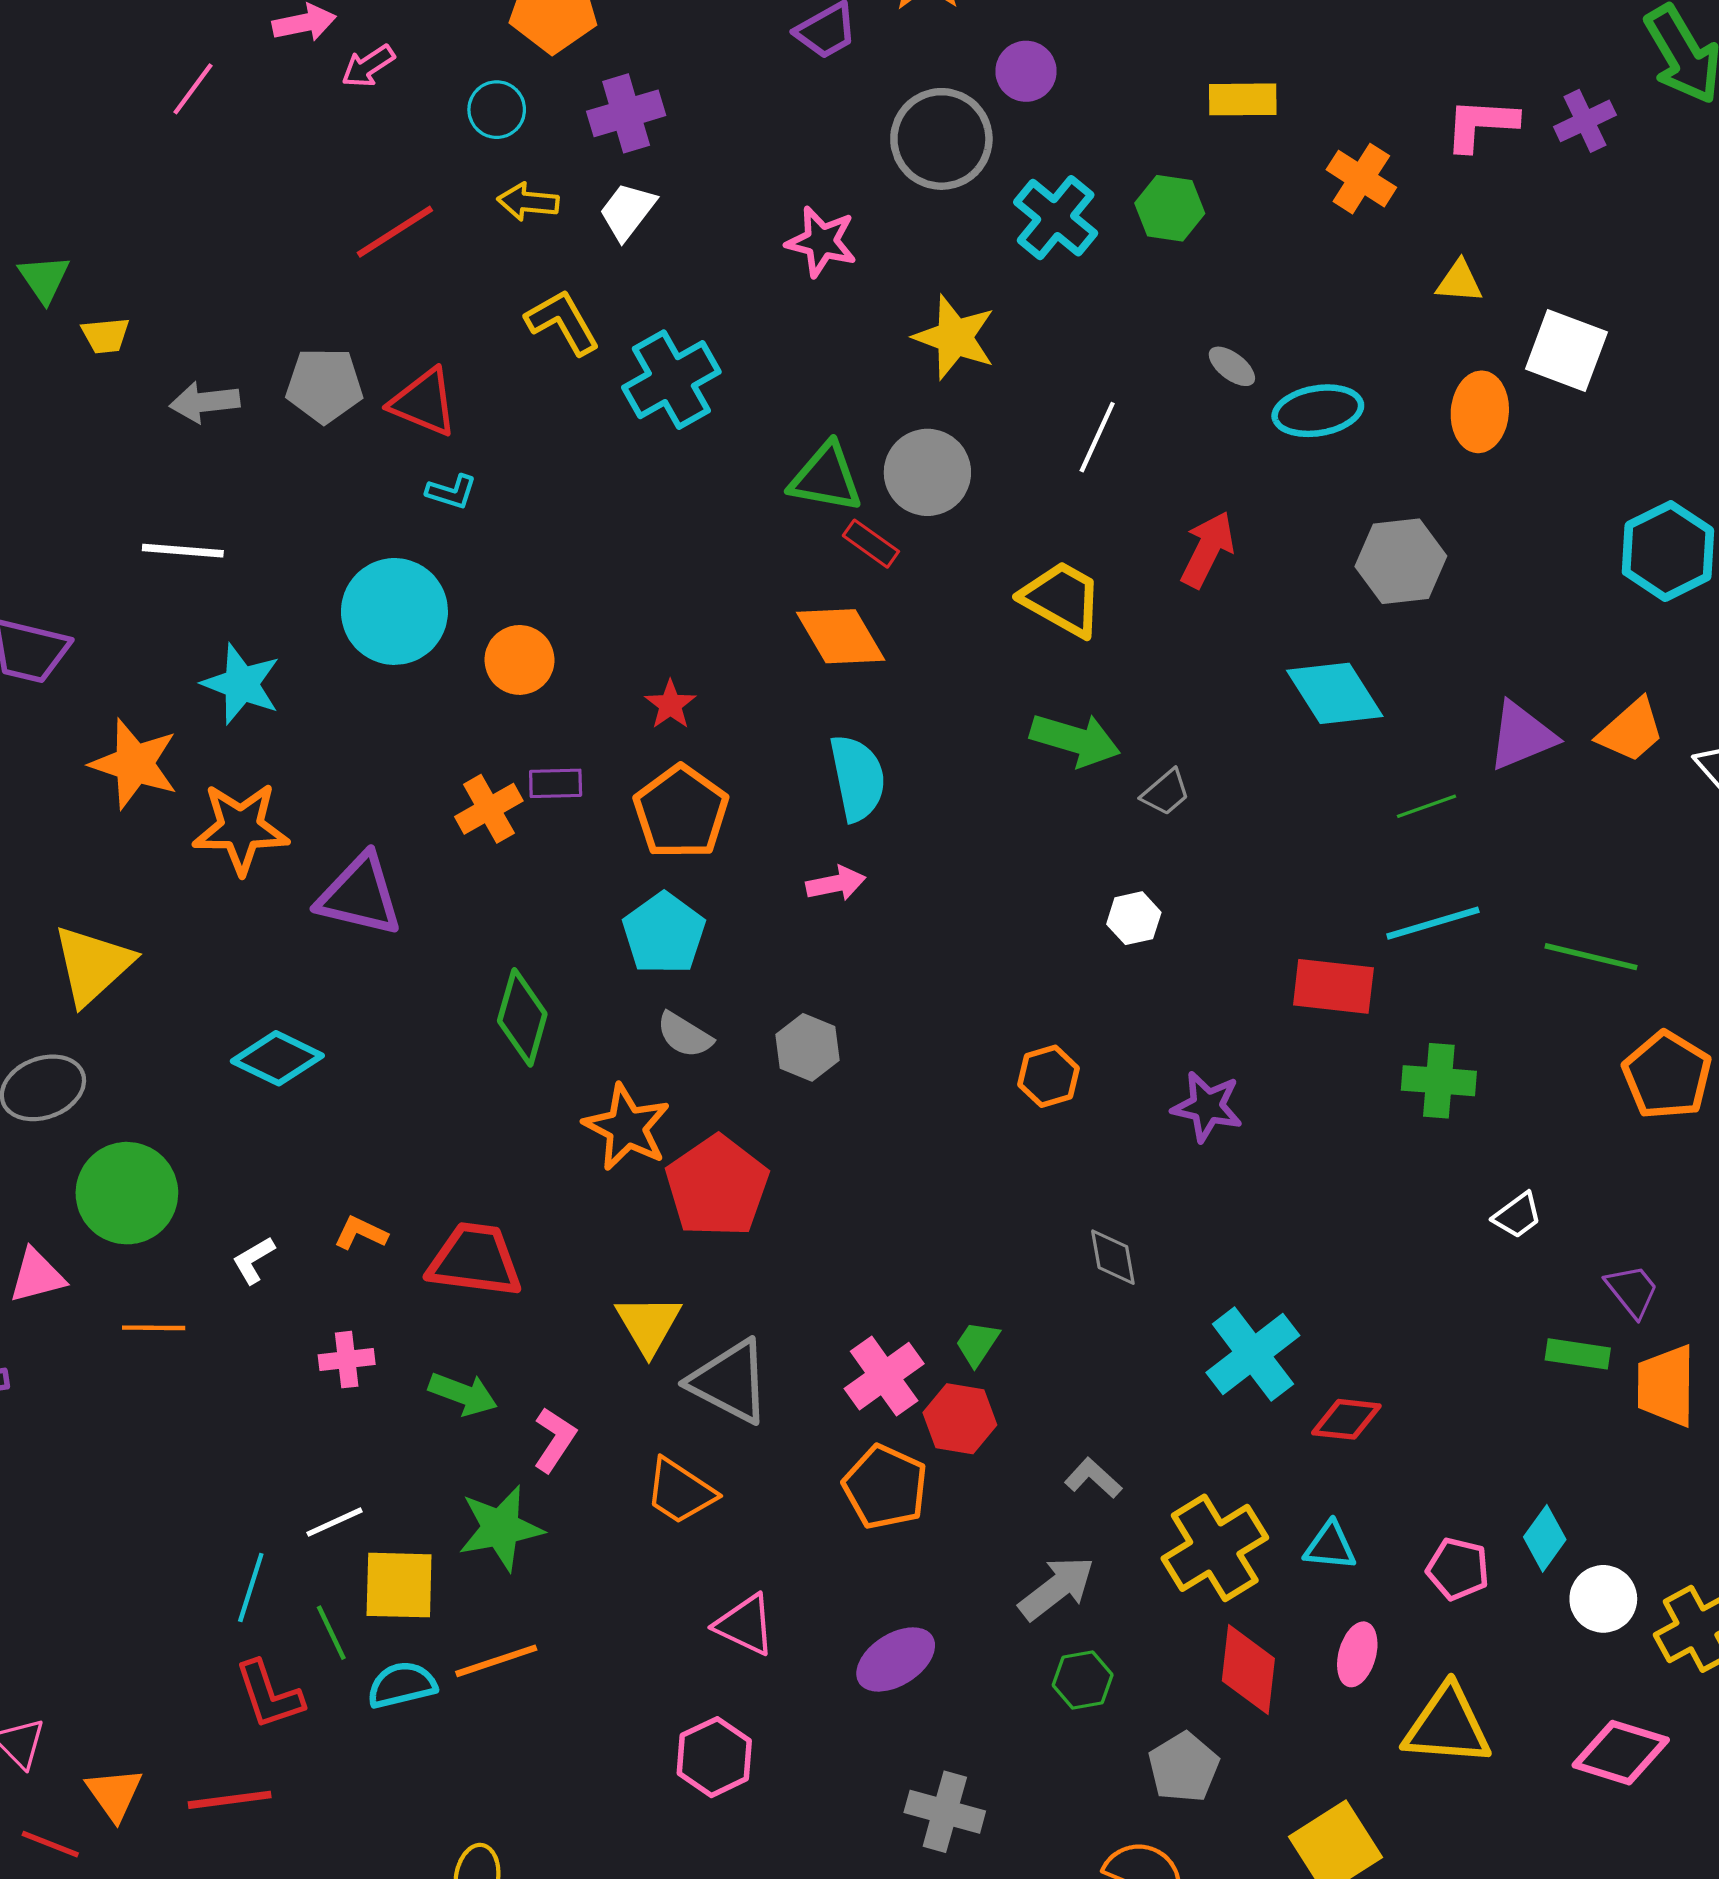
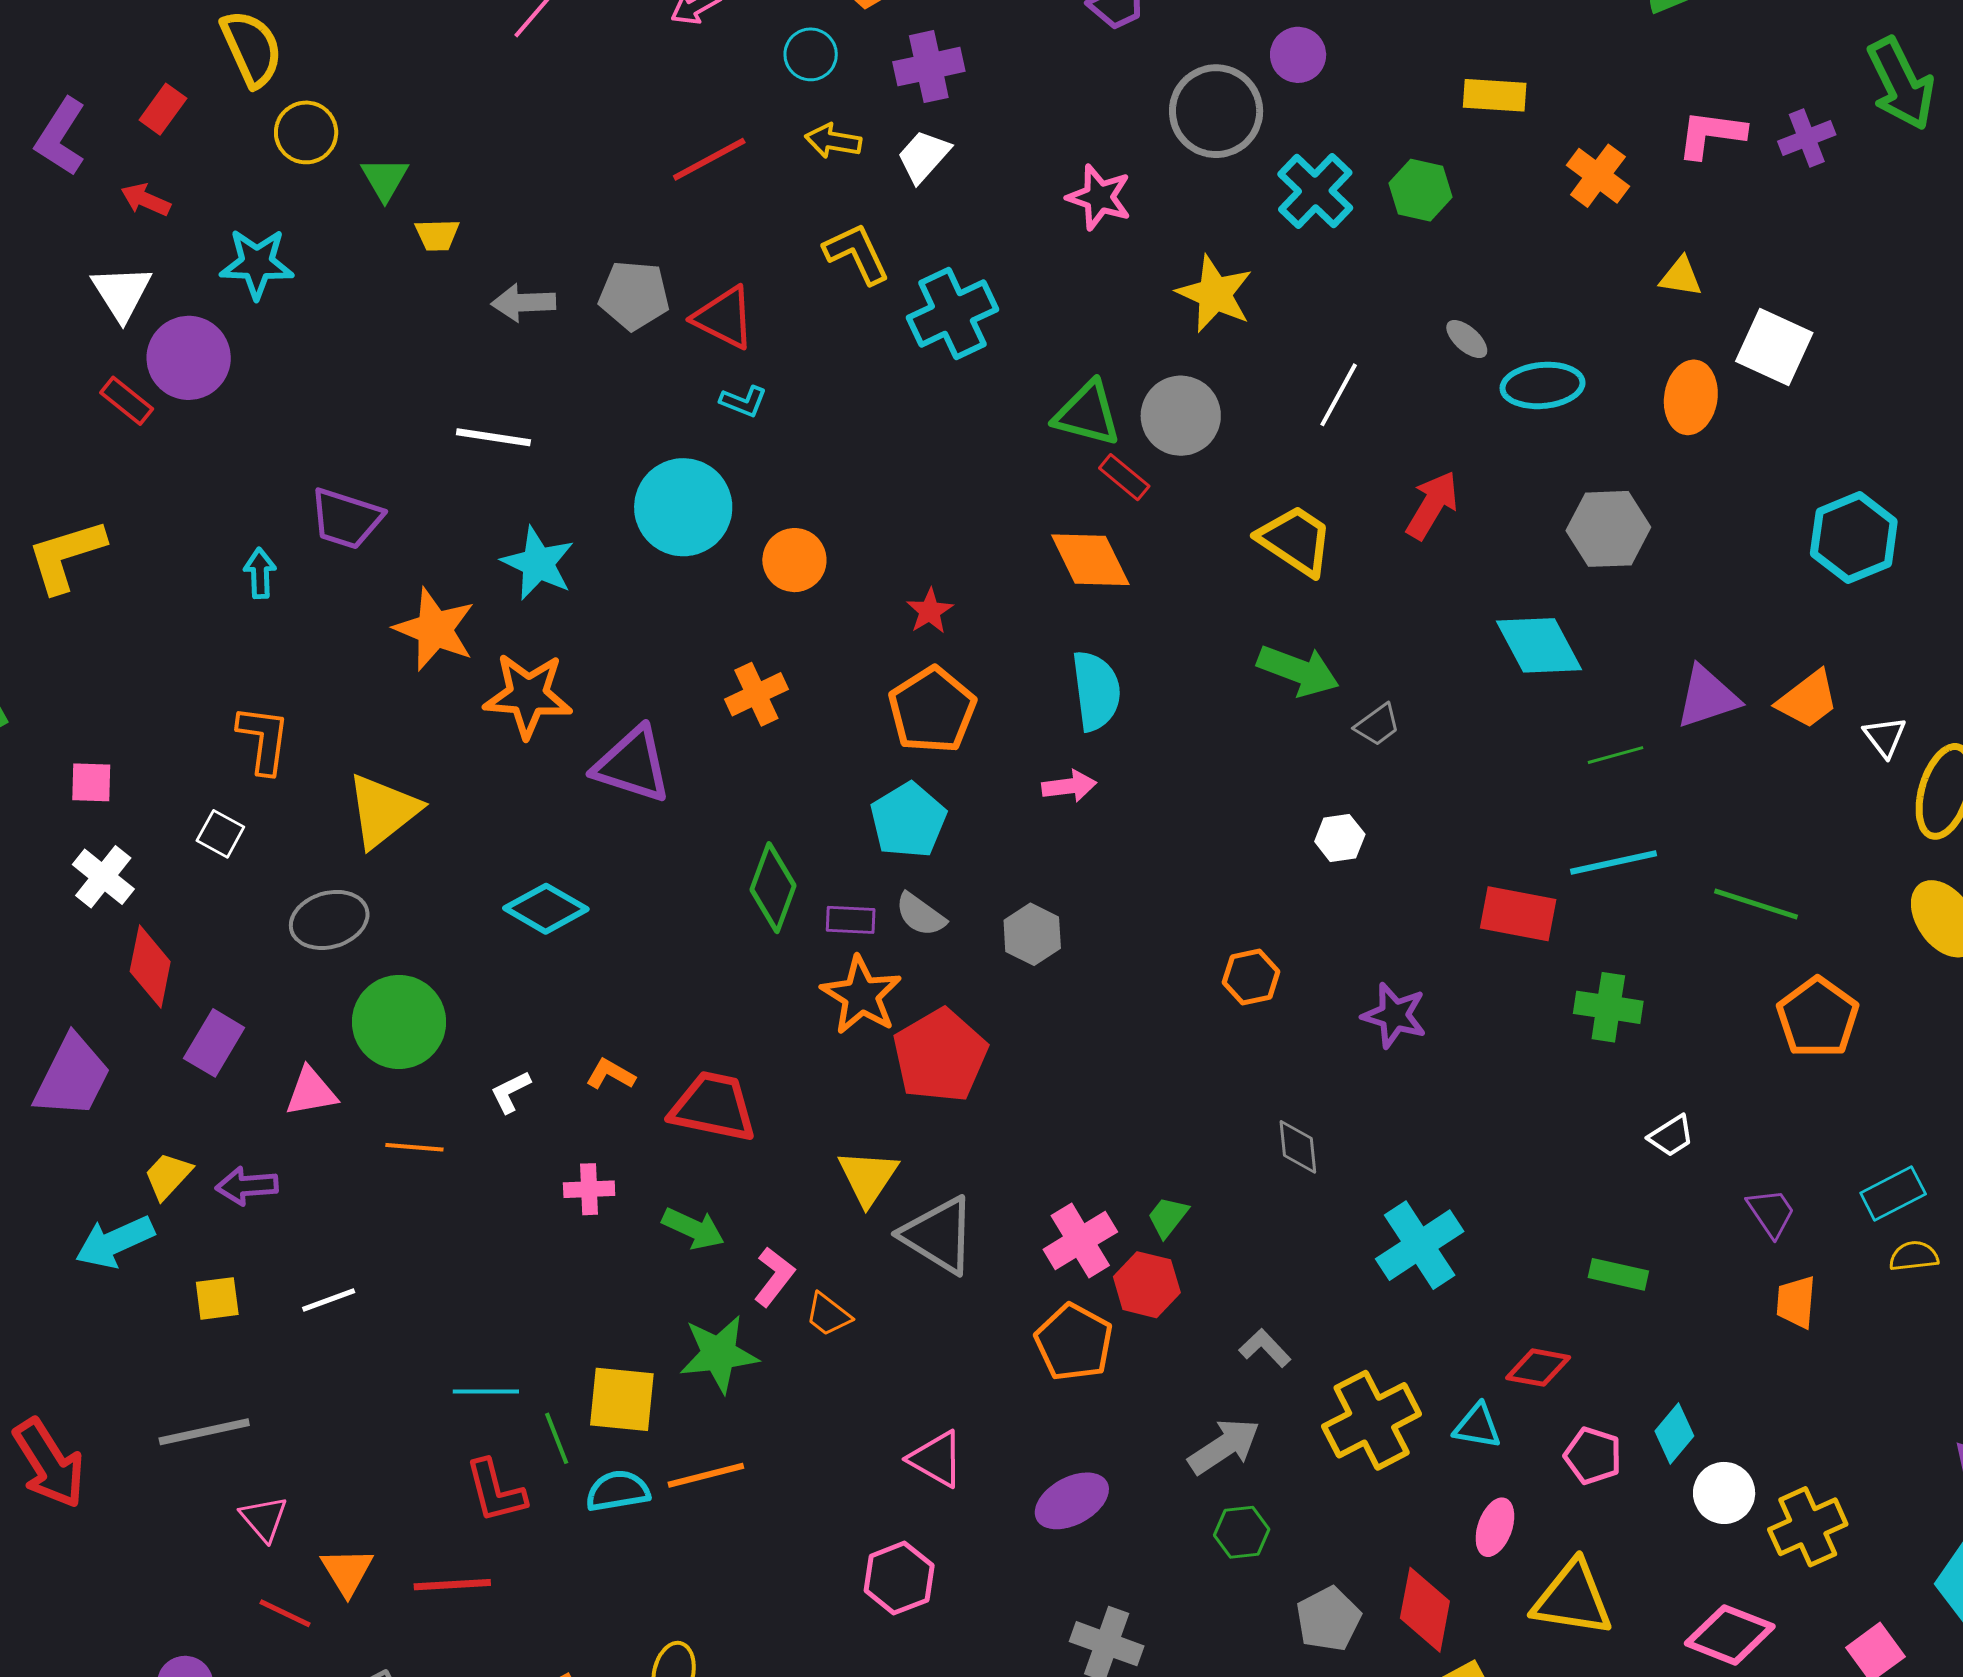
purple rectangle: (556, 783) -> (851, 920), moved
green rectangle: (1578, 1354) -> (1618, 1274), moved
orange trapezoid: (1666, 1386) -> (1796, 1302), size x0.7
red diamond: (1346, 1419) -> (1538, 1368), moved
orange trapezoid: (680, 1491) -> (828, 1315), moved, size x0.7
white line: (335, 1522) -> (329, 1300), moved
cyan line: (251, 1587) -> (486, 1392), turned 68
red diamond: (1248, 1670) -> (1425, 1610), moved

